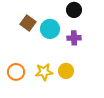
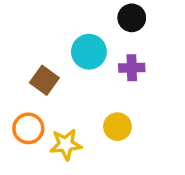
brown square: (28, 23) -> (44, 80), moved
yellow star: (44, 72) -> (66, 144), moved

